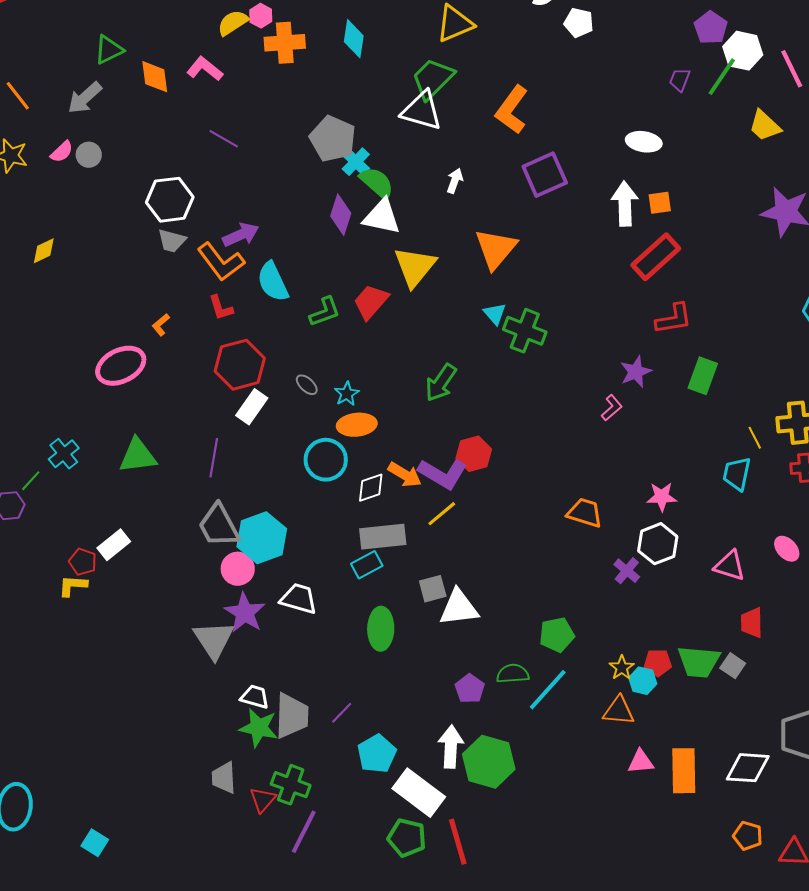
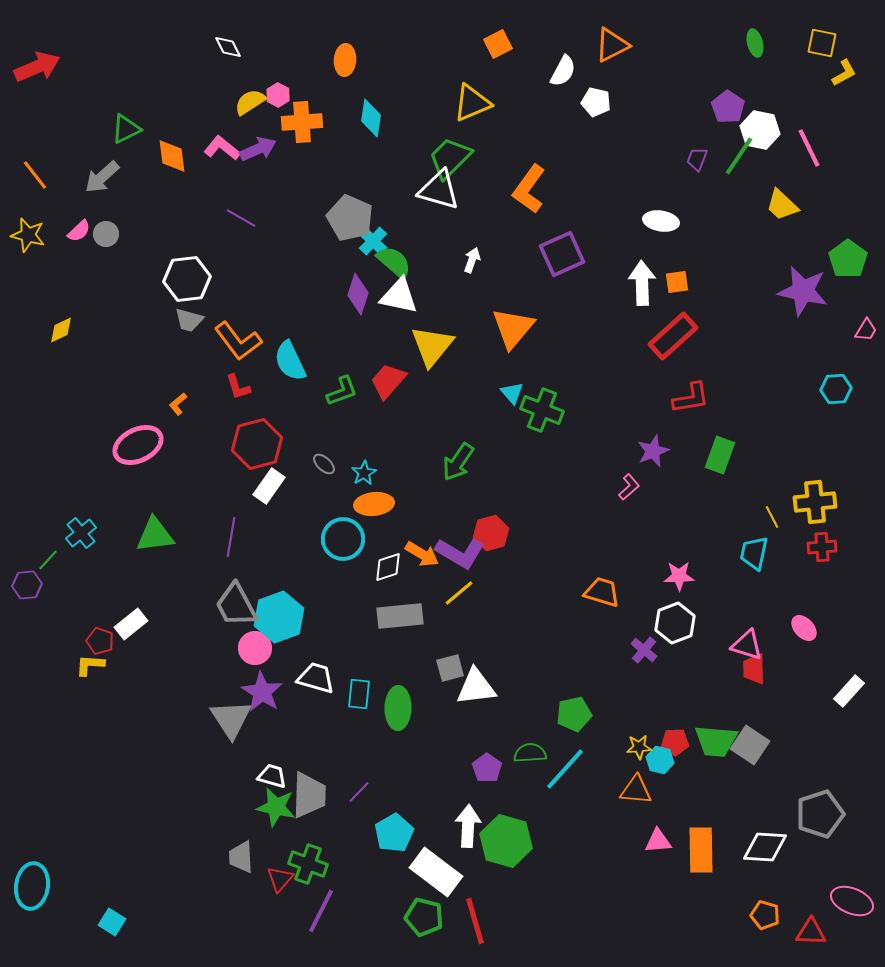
purple arrow: (241, 235) -> (258, 149), moved
cyan rectangle: (367, 565) -> (359, 694), moved, turned -56
red trapezoid: (752, 623) -> (754, 669), moved
gray square: (733, 666) -> (750, 745), size x1.5
yellow star: (622, 668) -> (639, 747), turned 30

